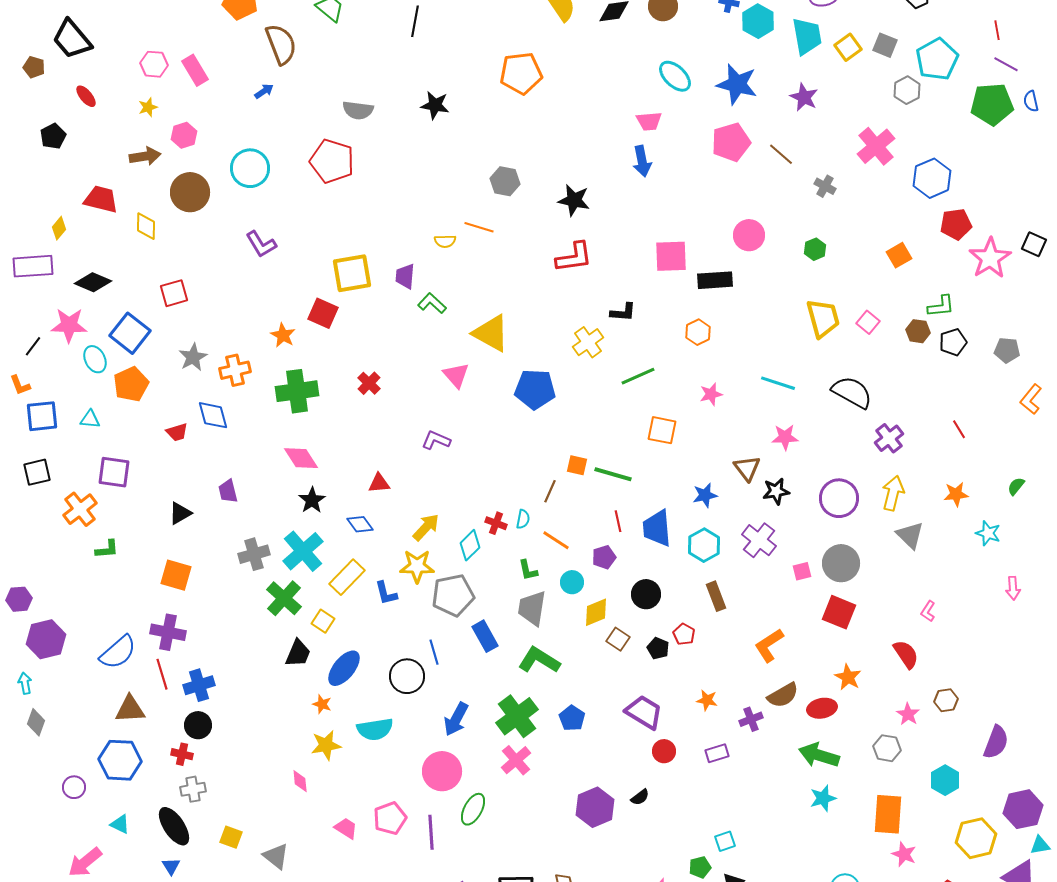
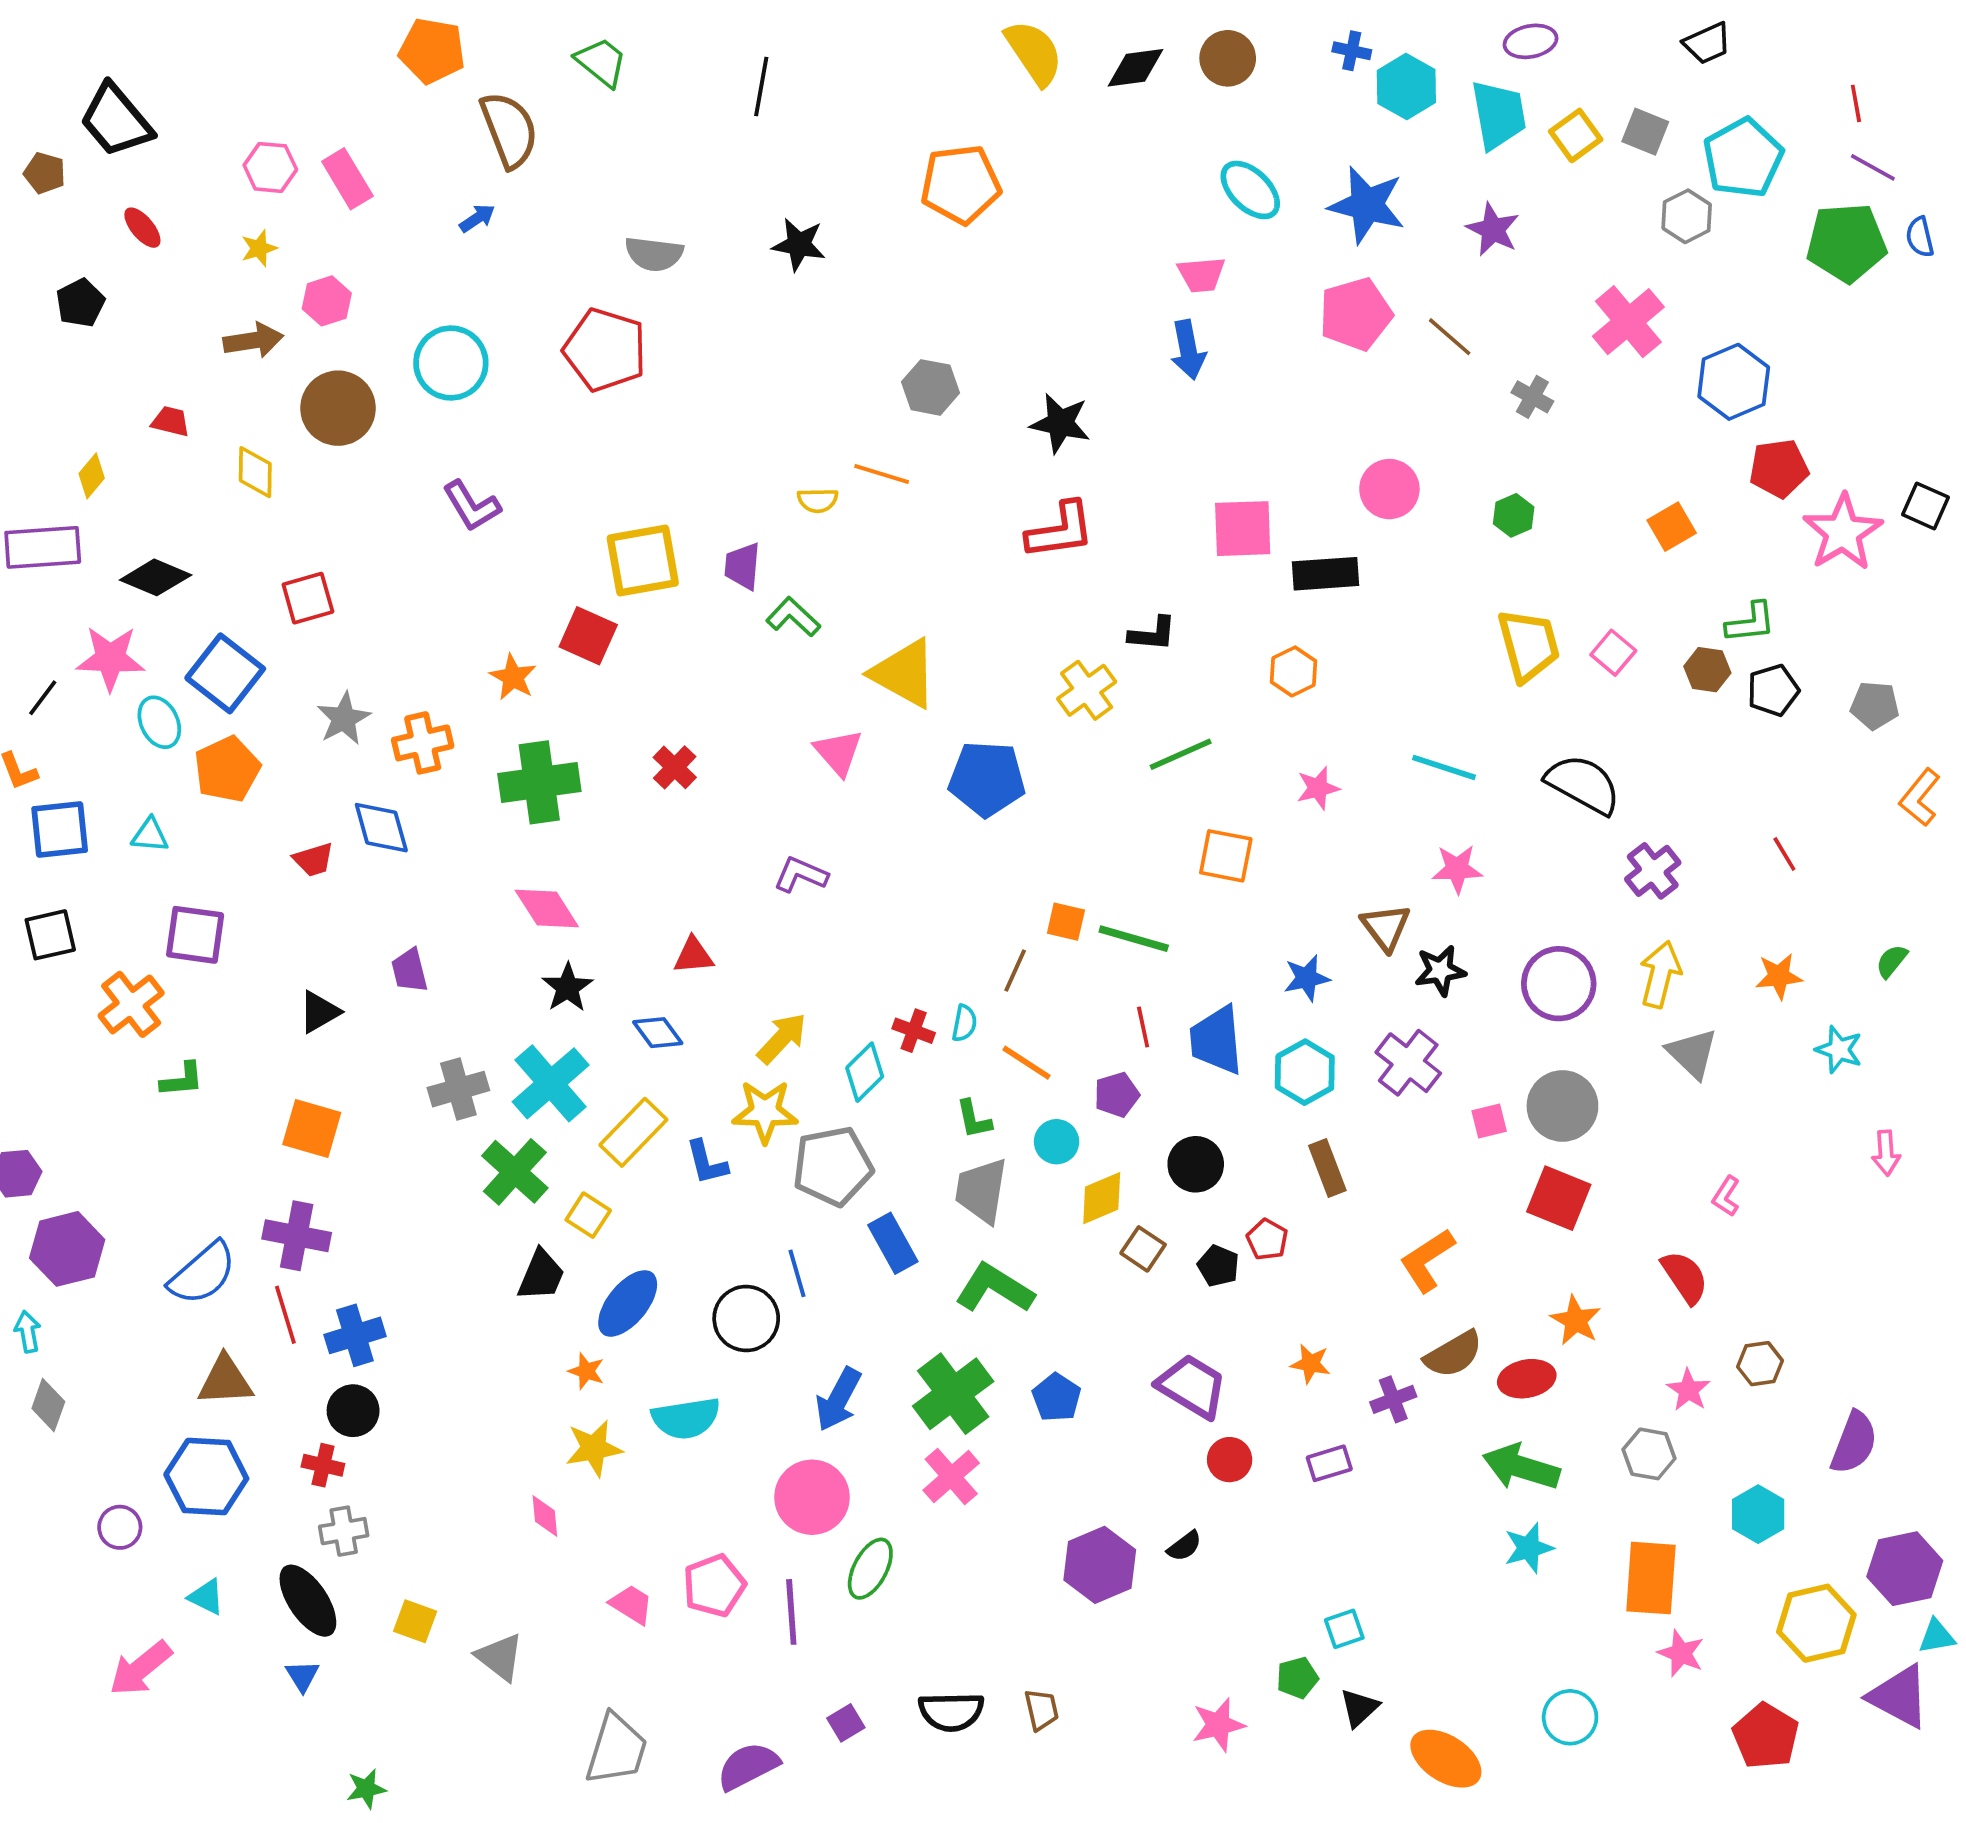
red trapezoid: (101, 199) -> (171, 421), size x0.6

